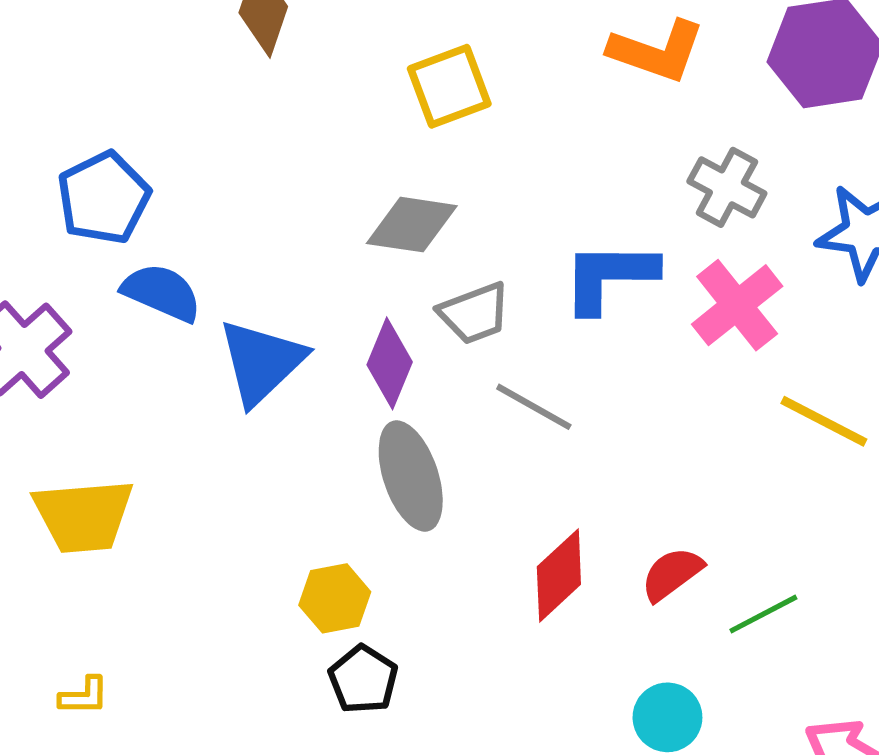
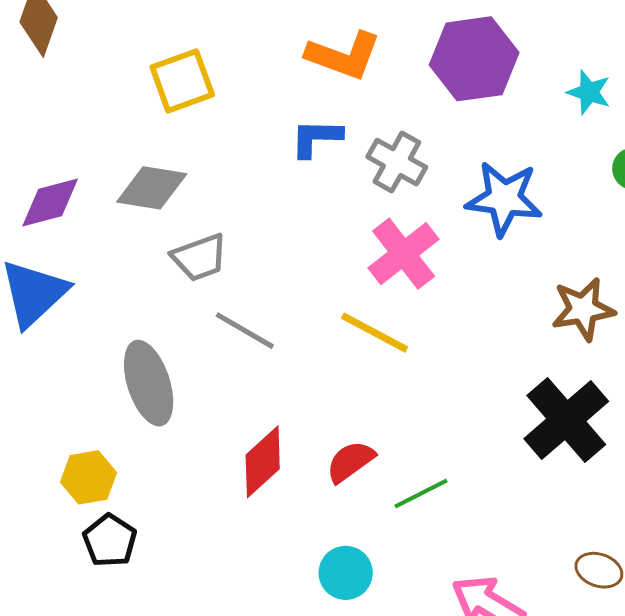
blue L-shape: (609, 277) -> (316, 138), moved, size x0.7
purple diamond: (390, 363) -> (50, 203), moved, turned 52
yellow line: (824, 421) -> (375, 333), moved

